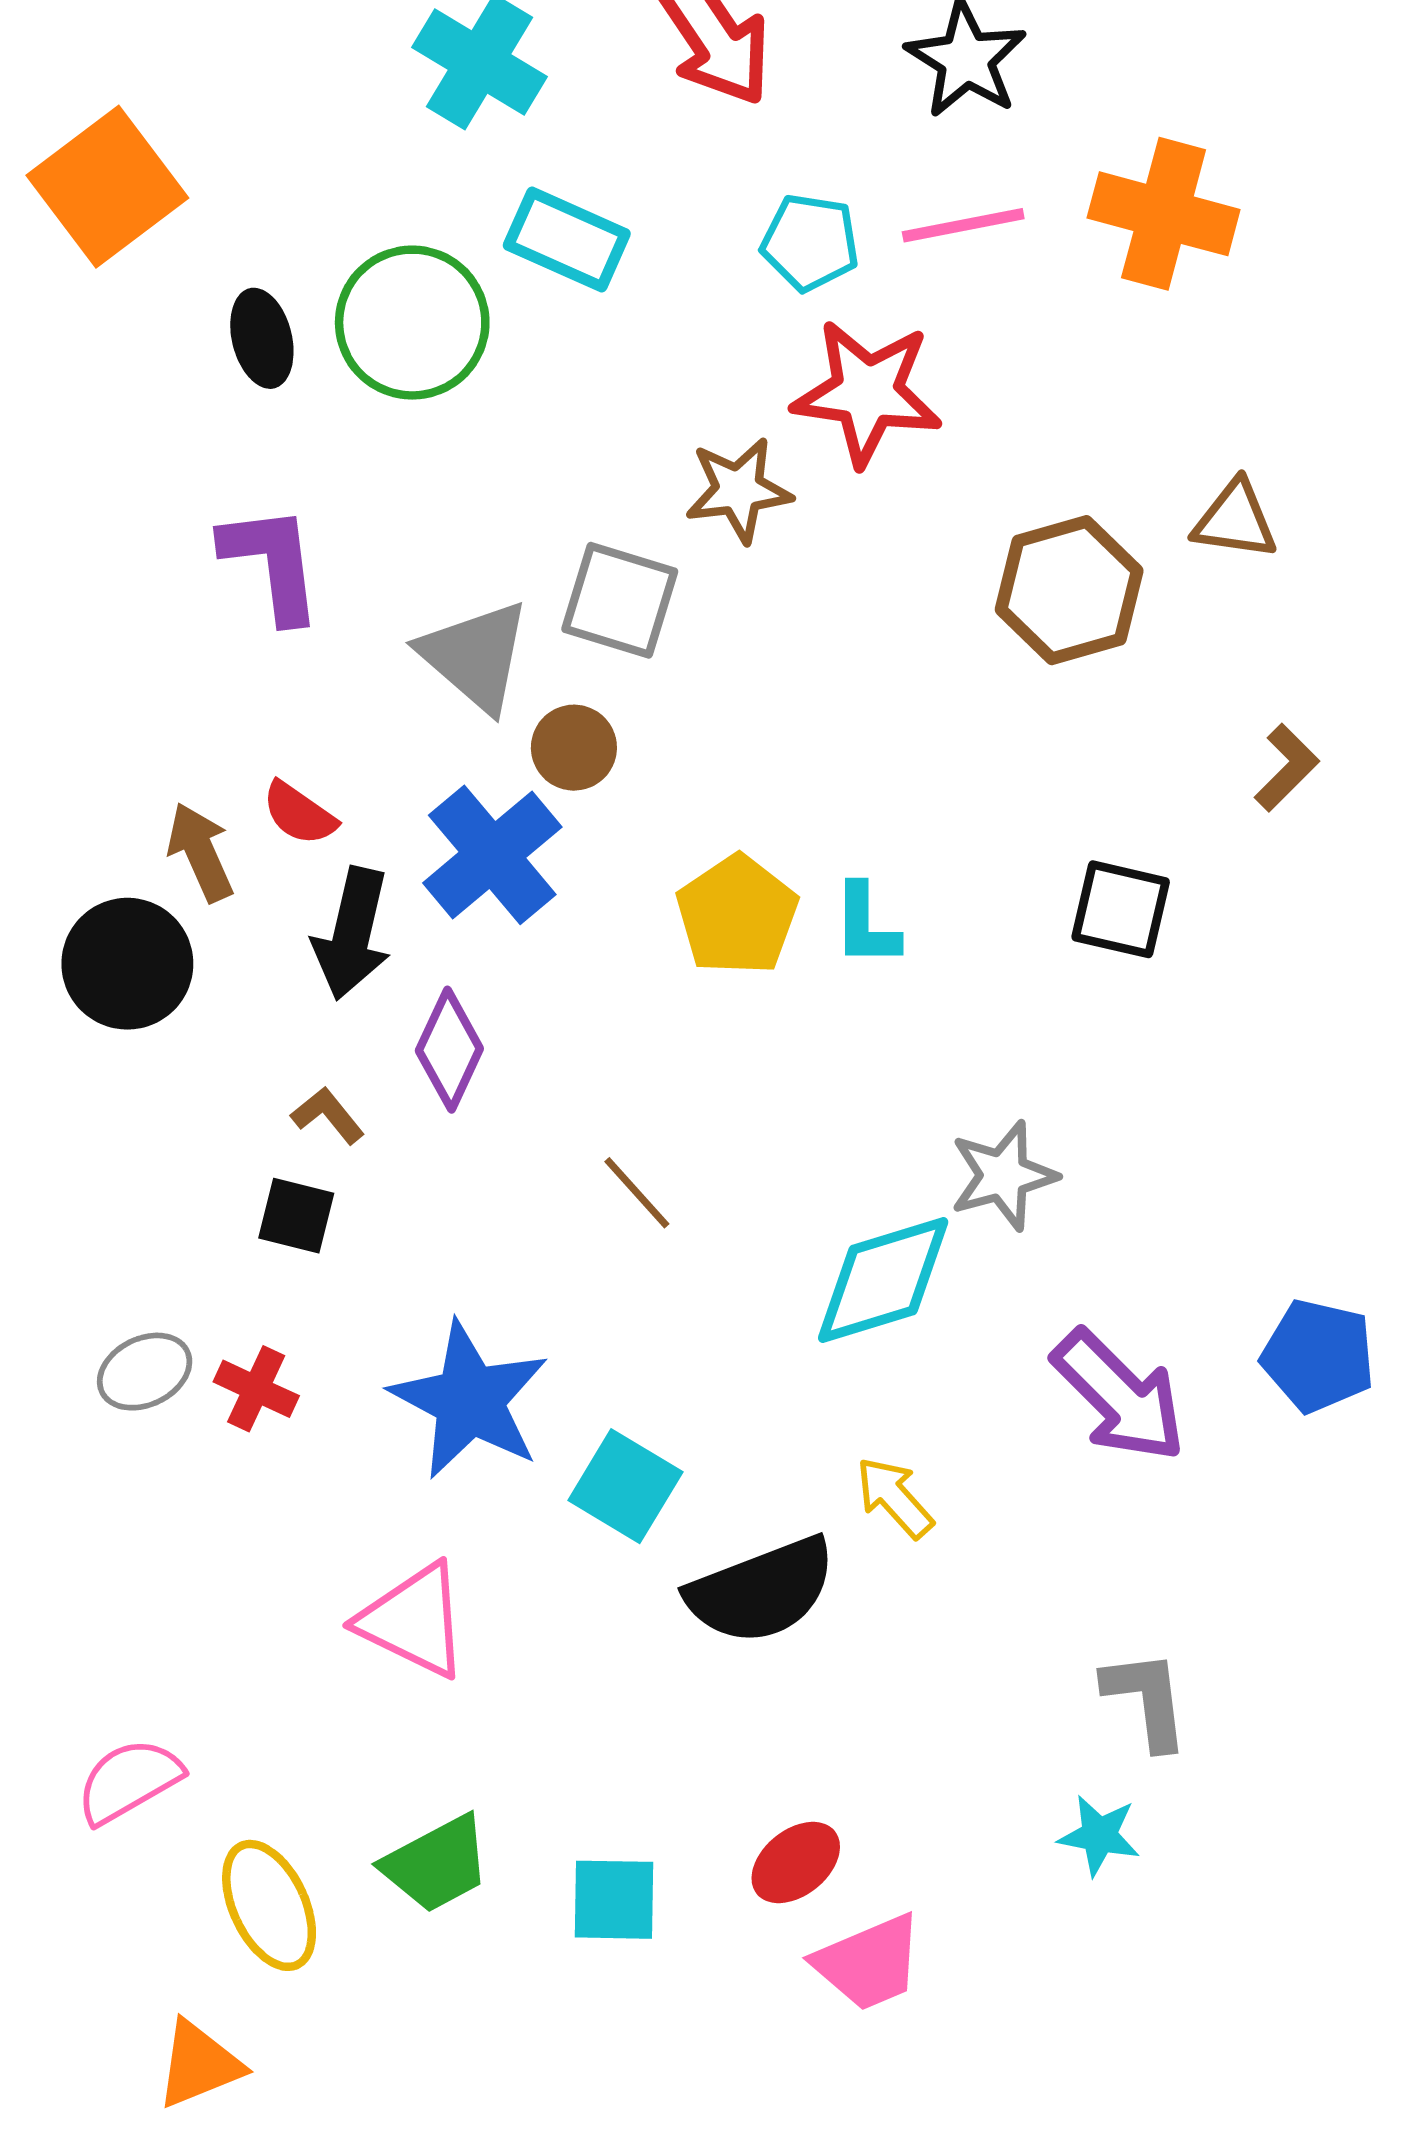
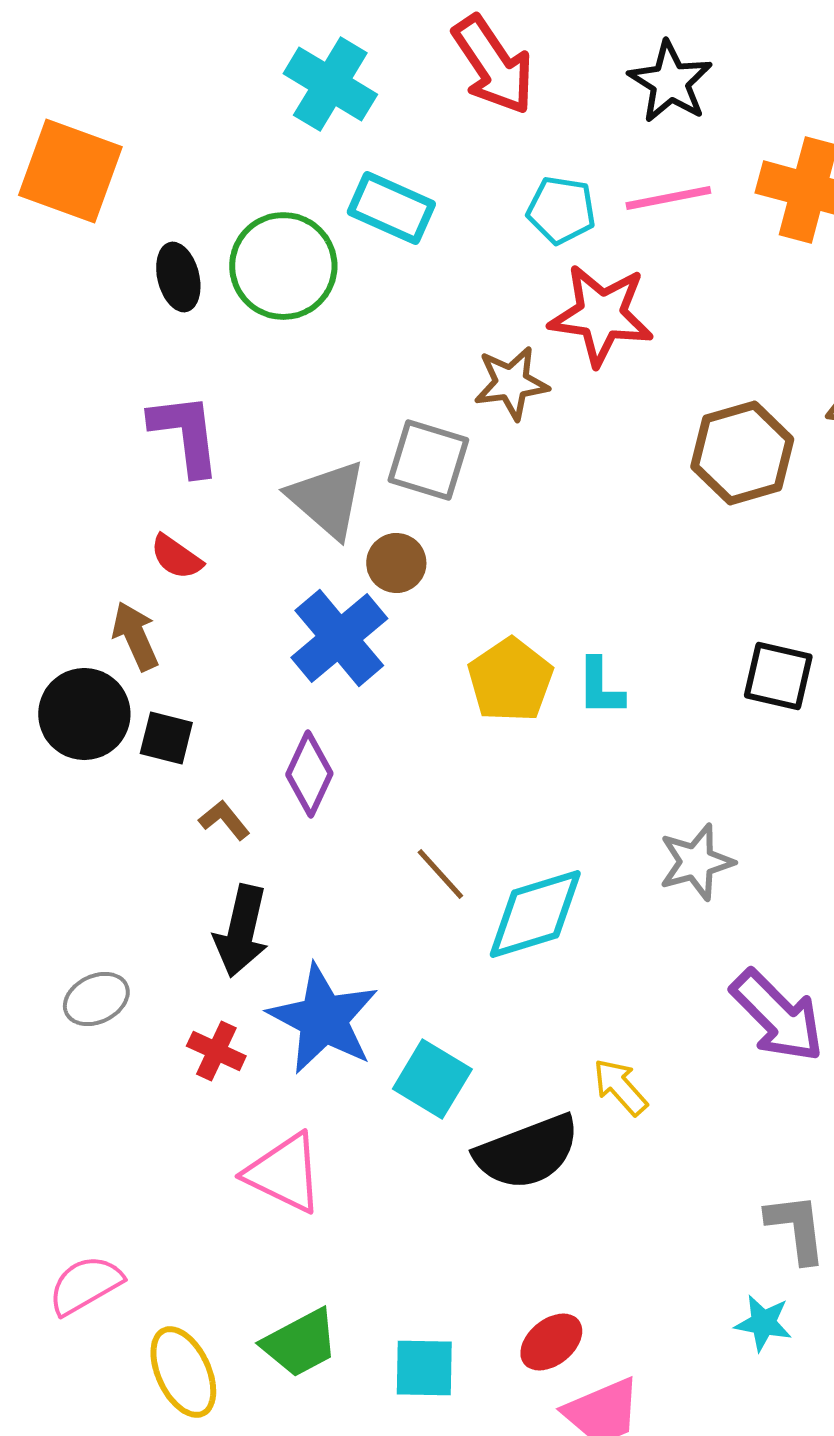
orange square: (107, 187) -> (70, 171), turned -33
red semicircle: (299, 813) -> (176, 557), moved
black arrow: (352, 934) -> (241, 931), moved
black square: (296, 1216) -> (166, 738), moved
cyan diamond: (883, 1280) -> (535, 914), moved
red cross: (256, 1389) -> (216, 1051), moved

